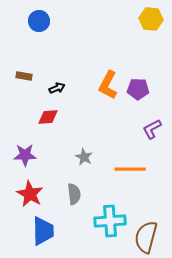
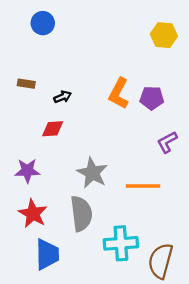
yellow hexagon: (151, 19) -> (164, 35), moved
gray star: (84, 157) -> (92, 173), size x1.6
gray semicircle: (74, 194) -> (81, 214), size x1.5

